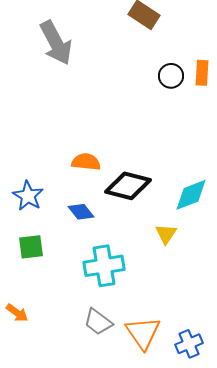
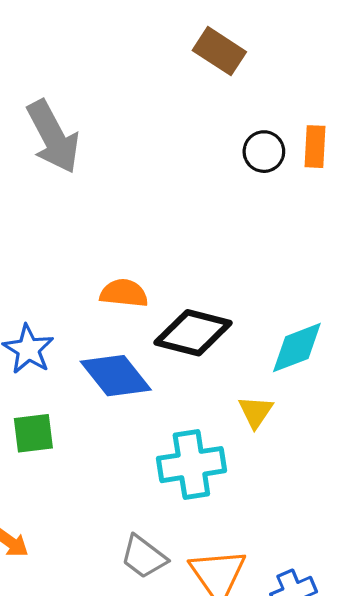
gray arrow: (56, 43) -> (53, 137), moved
blue diamond: (81, 212) -> (116, 376), size x1.6
cyan cross: (104, 266) -> (191, 465), moved

